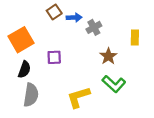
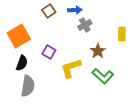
blue arrow: (74, 18) -> (75, 10), moved
purple square: (54, 57) -> (49, 52), turned 32
yellow L-shape: (78, 97) -> (71, 68), moved

